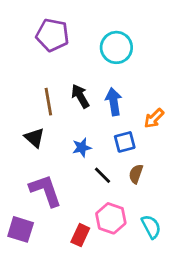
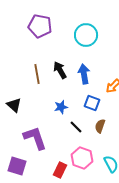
black triangle: (34, 138) -> (14, 105), moved
blue square: (125, 142) -> (92, 103), turned 35

